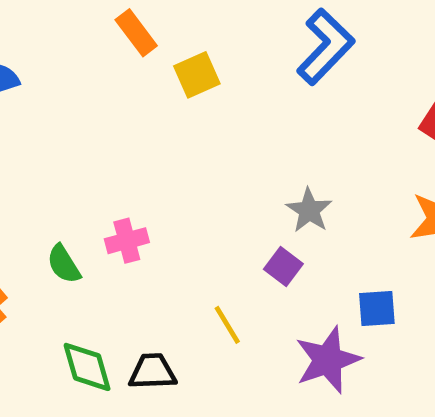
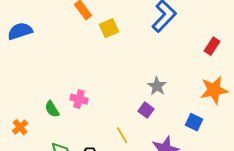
pink cross: (127, 241) -> (79, 99), turned 30
blue square: (377, 309) -> (194, 122), moved, turned 30

